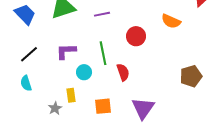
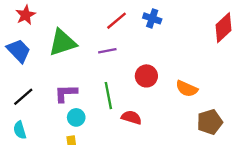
orange semicircle: (171, 21) -> (187, 89), moved
cyan circle: (84, 72) -> (76, 117), moved
red semicircle: (123, 72) -> (131, 117), turned -54

